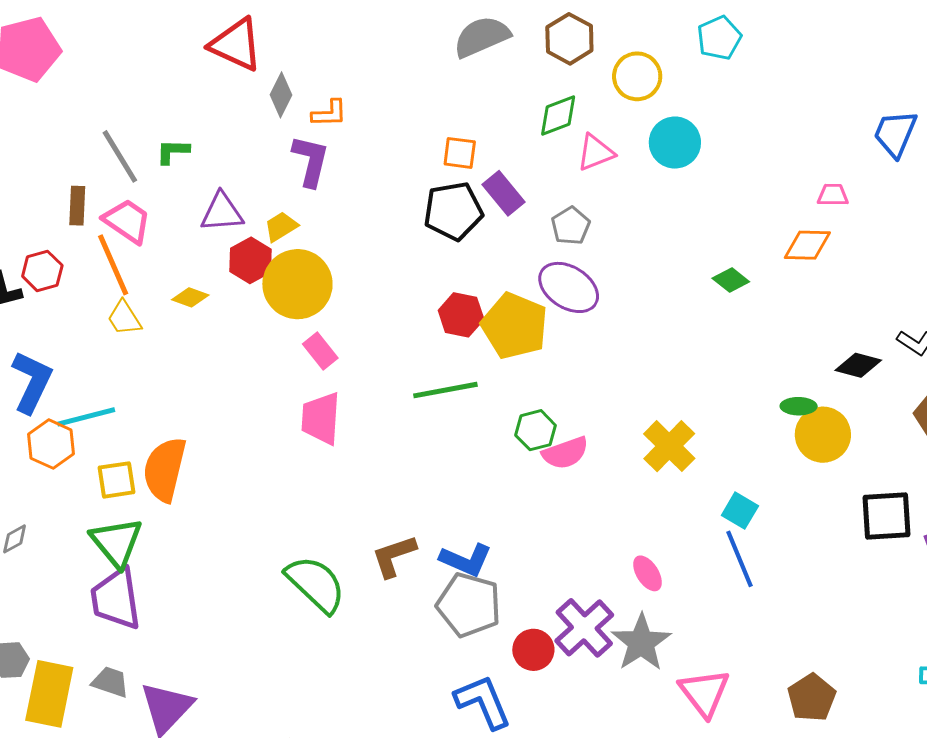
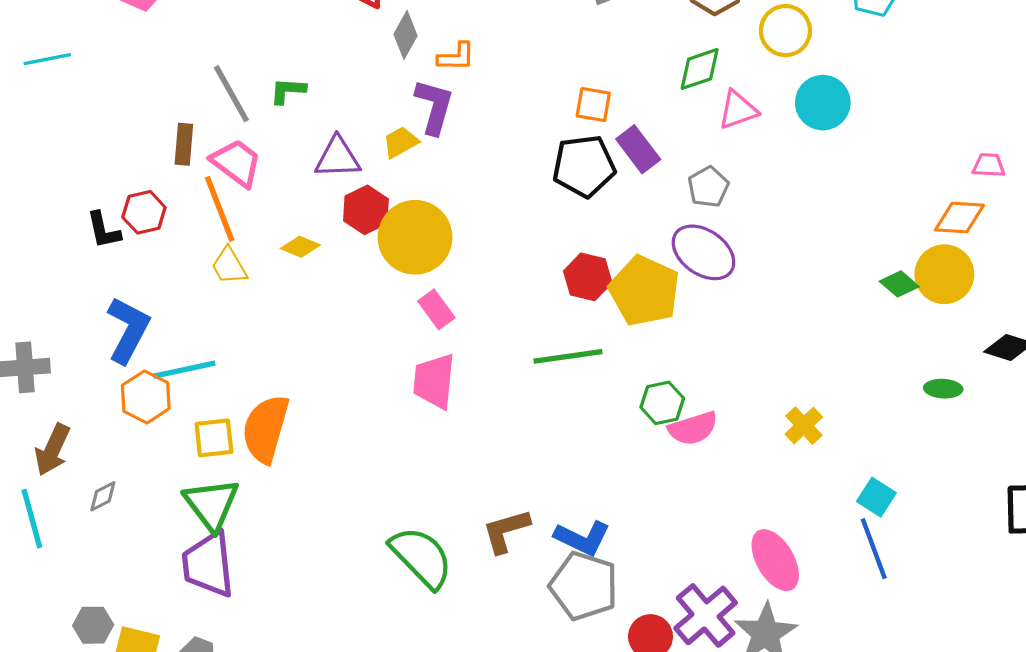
yellow trapezoid: (281, 227) -> (401, 142), moved
green diamond: (731, 280) -> (899, 284), moved
yellow circle: (823, 435) -> (944, 274), moved
yellow cross: (669, 446) -> (804, 426), size x0.7
pink ellipse: (647, 573) -> (775, 560), size x1.6

